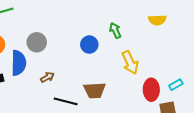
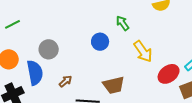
red ellipse: (151, 90) -> (169, 74), turned 65

